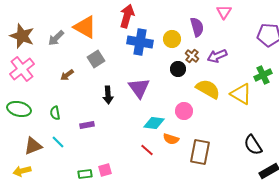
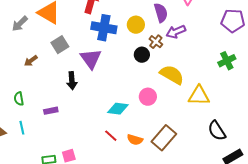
purple arrow: (217, 56) -> (176, 32), moved
purple triangle: (139, 88) -> (91, 59), moved
yellow triangle: (241, 94) -> (199, 96), moved, turned -30
orange semicircle: (171, 139) -> (135, 140), moved
cyan line: (58, 142) -> (22, 128), turned 32
brown rectangle: (200, 152) -> (164, 138), turned 30

